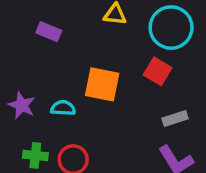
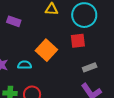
red square: (158, 71) -> (78, 41), turned -35
orange square: (102, 84) -> (46, 50), turned 35

